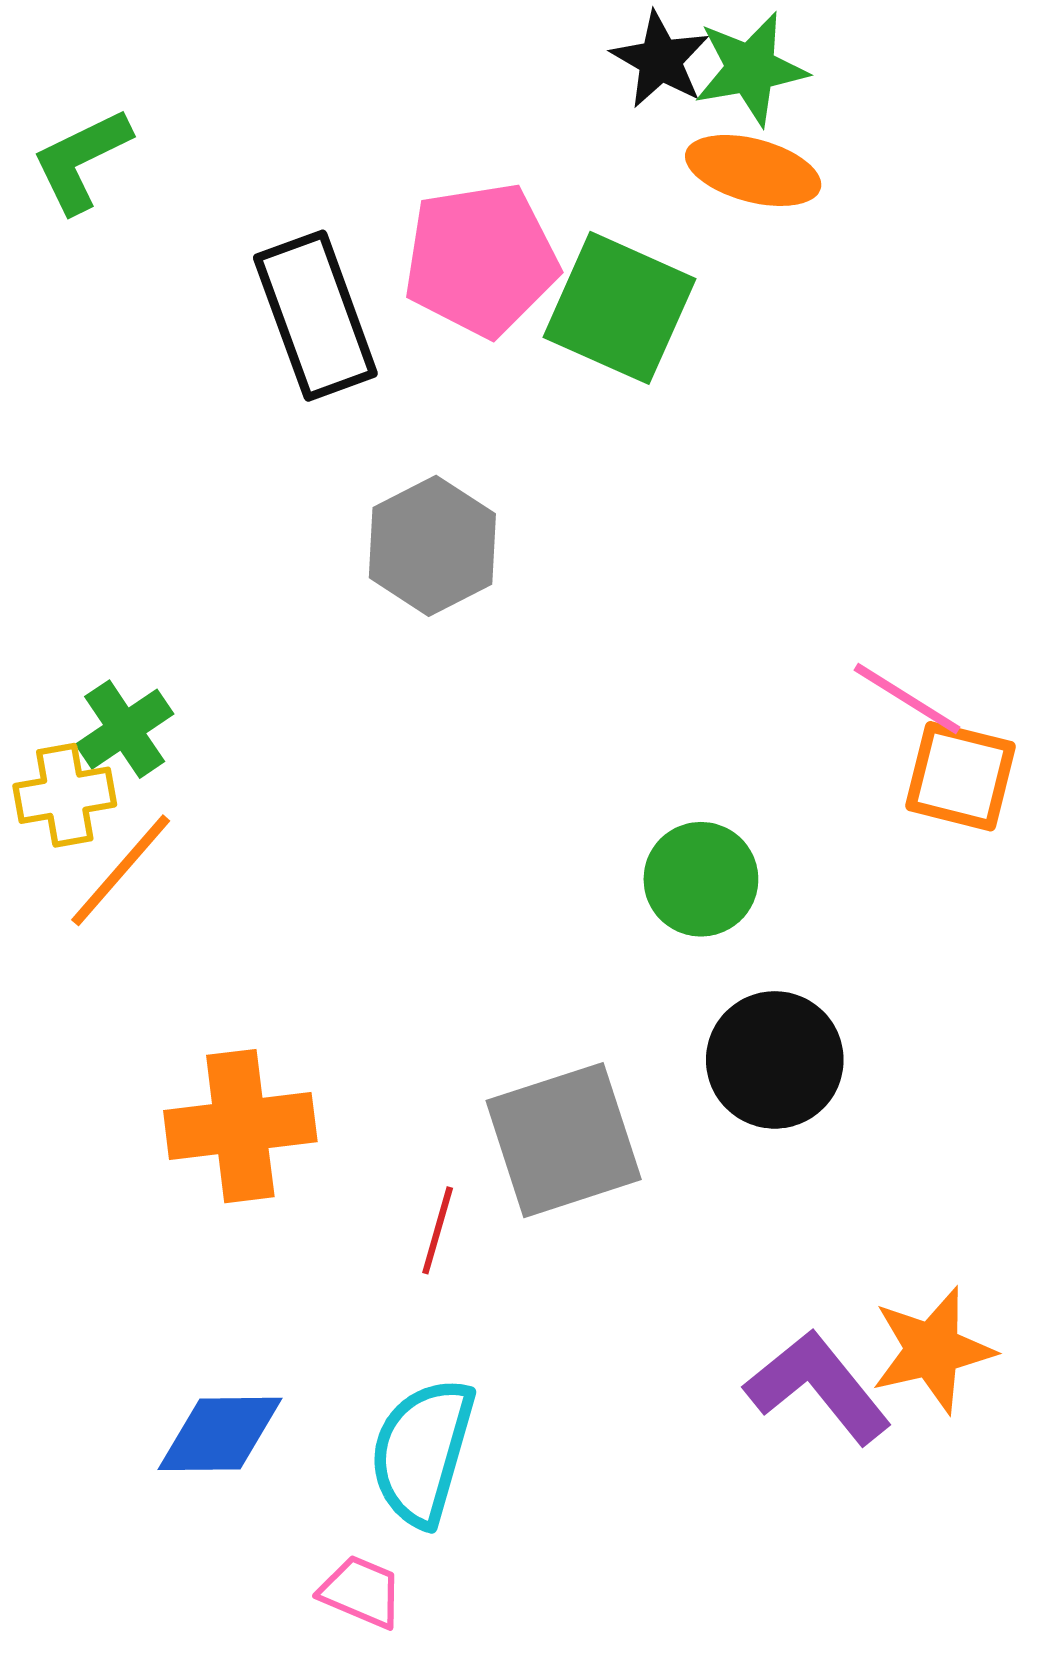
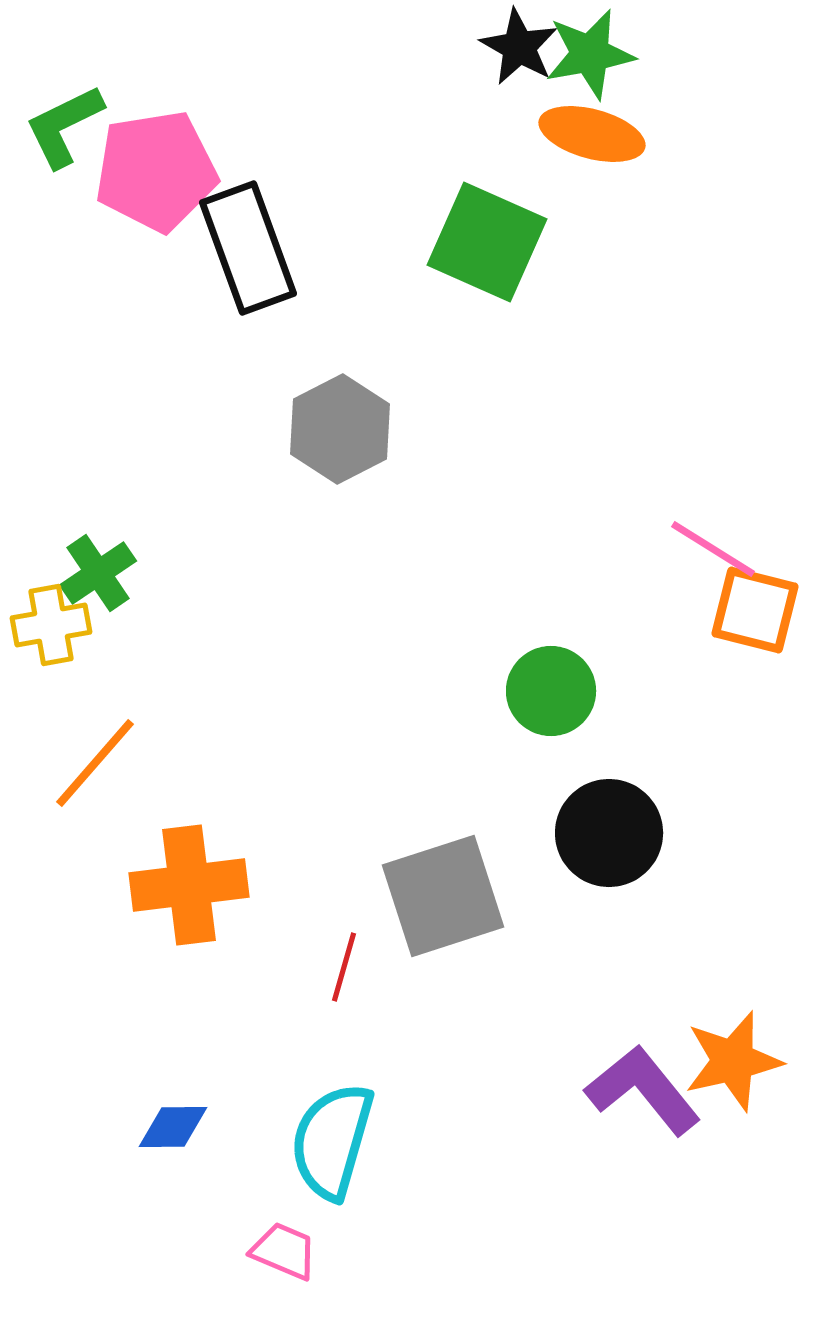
pink pentagon: (481, 260) -> (156, 171), moved
orange line: (121, 870) -> (95, 763), moved
blue diamond: (220, 1434) -> (173, 1127), size x0.7

